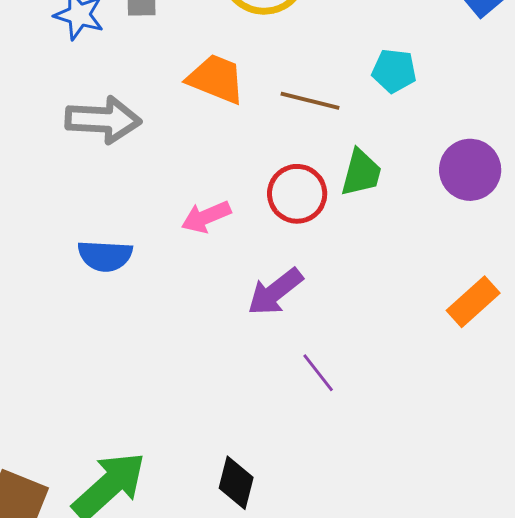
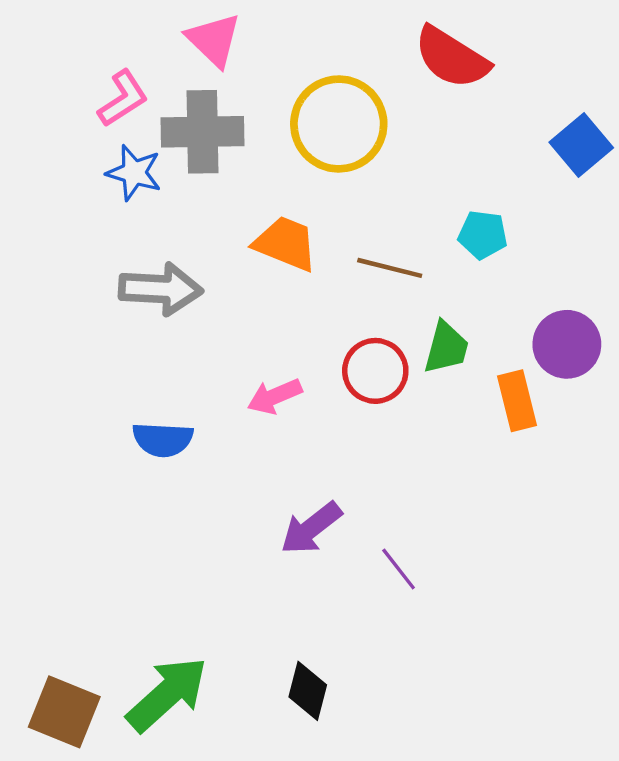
purple arrow: (275, 292) -> (311, 528), moved
orange rectangle: (473, 302) -> (517, 401), moved, turned -62

